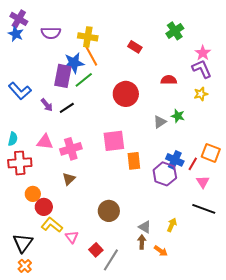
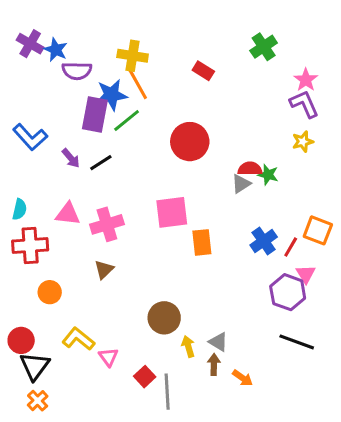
purple cross: (19, 19) -> (30, 44), moved
purple semicircle: (51, 33) -> (77, 71), moved
blue star: (16, 34) -> (56, 50), moved
red semicircle: (169, 80) -> (250, 169), moved
blue cross: (175, 160) -> (264, 241), turned 30
purple hexagon: (165, 174) -> (288, 292), moved
red circle: (44, 207) -> (21, 340), moved
black line: (204, 209) -> (297, 342), moved
yellow arrow: (172, 225) -> (188, 346), moved, turned -40
gray line: (111, 260) -> (167, 392), turned -35

